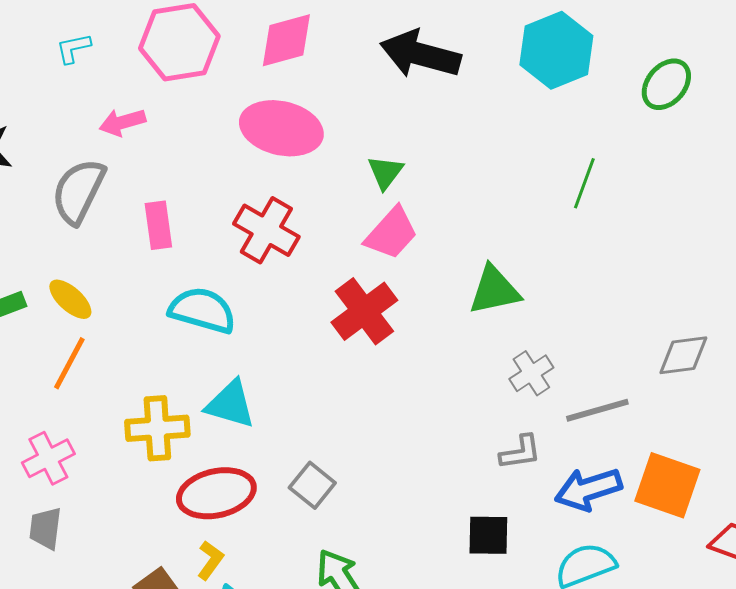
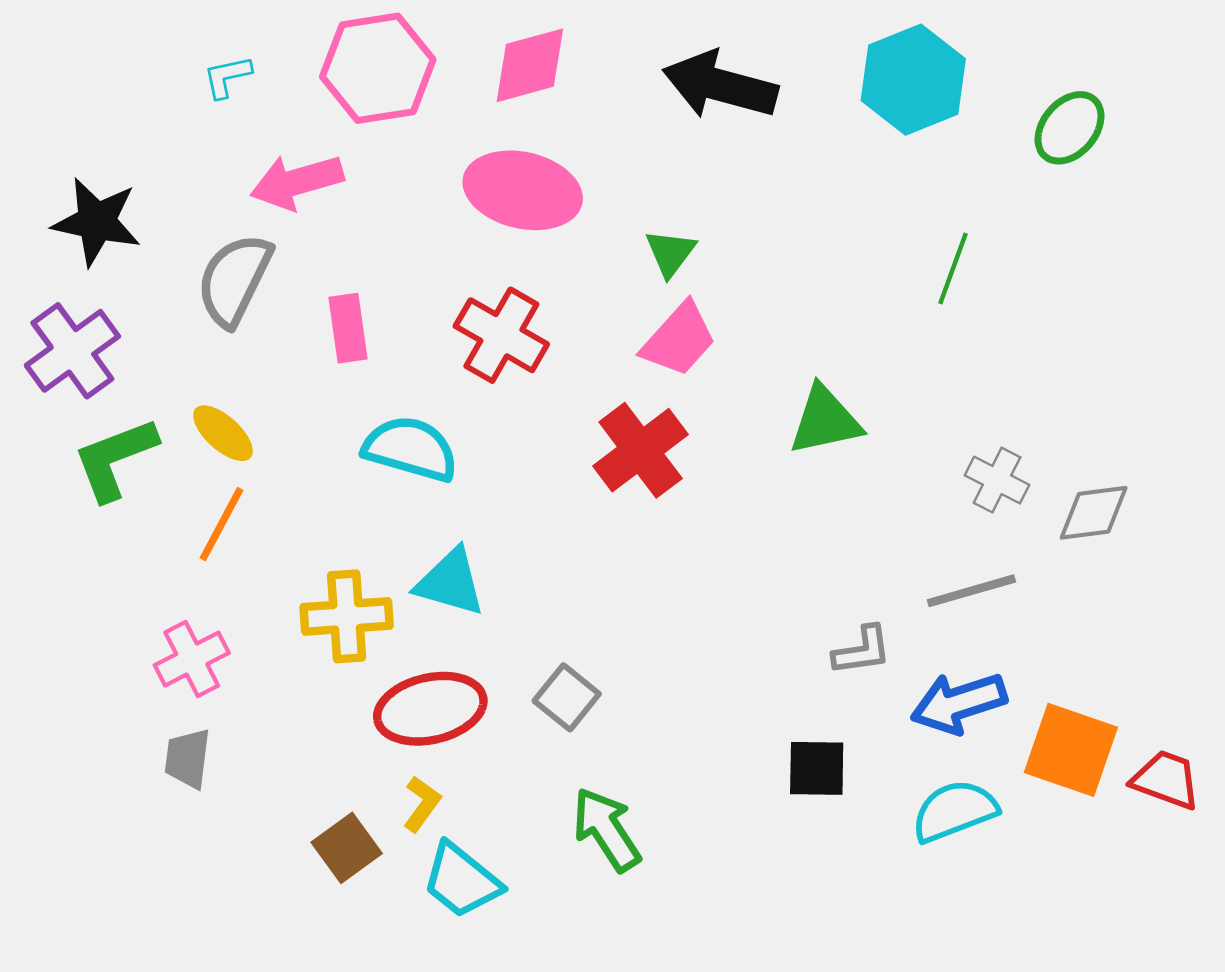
pink arrow: (122, 122) -> (297, 182), size x1.4
gray cross: (531, 373) -> (997, 480), moved, turned -30
orange square: (667, 485) -> (1071, 750), moved

